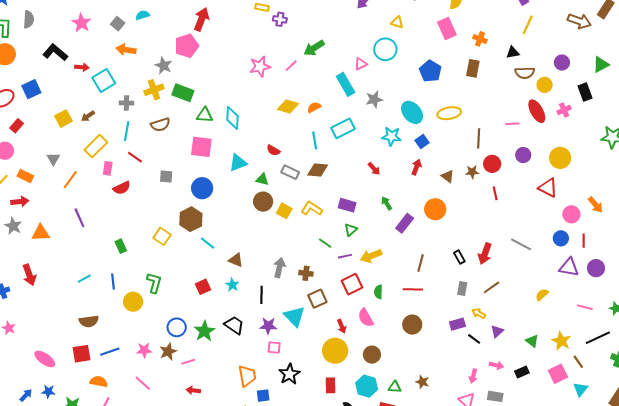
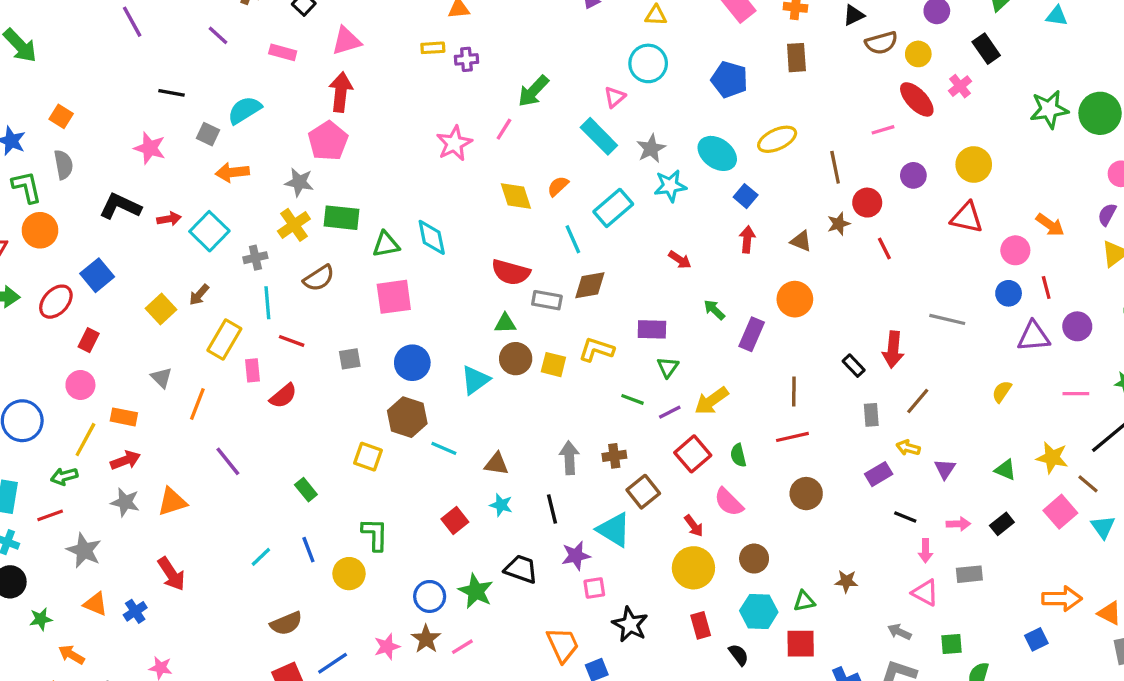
cyan semicircle: (143, 15) -> (245, 110), size x1.5
yellow diamond: (288, 107) -> (516, 196), turned 70
cyan star: (391, 136) -> (670, 186), moved
red semicircle: (273, 150) -> (511, 272), size x1.6
cyan triangle: (238, 163) -> (475, 380), moved
black line: (474, 339) -> (905, 517), moved

